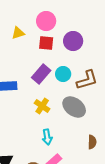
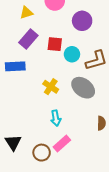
red square: (46, 43) -> (55, 44), moved
purple rectangle: (41, 74) -> (28, 39), moved

